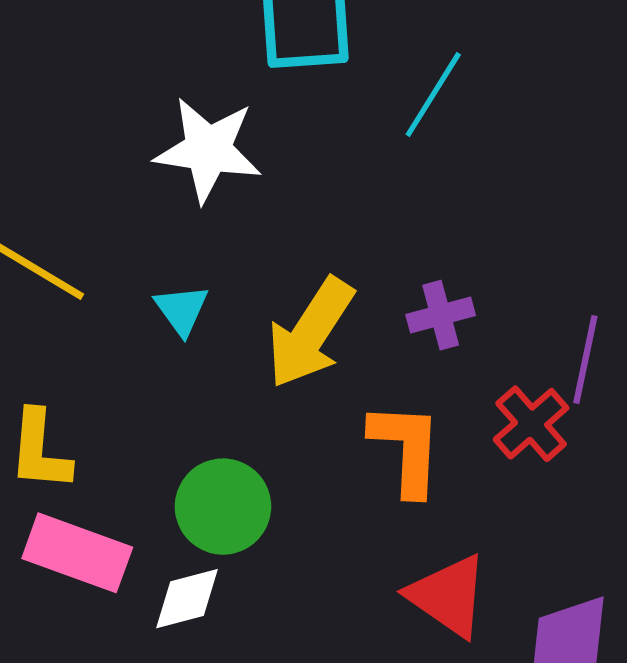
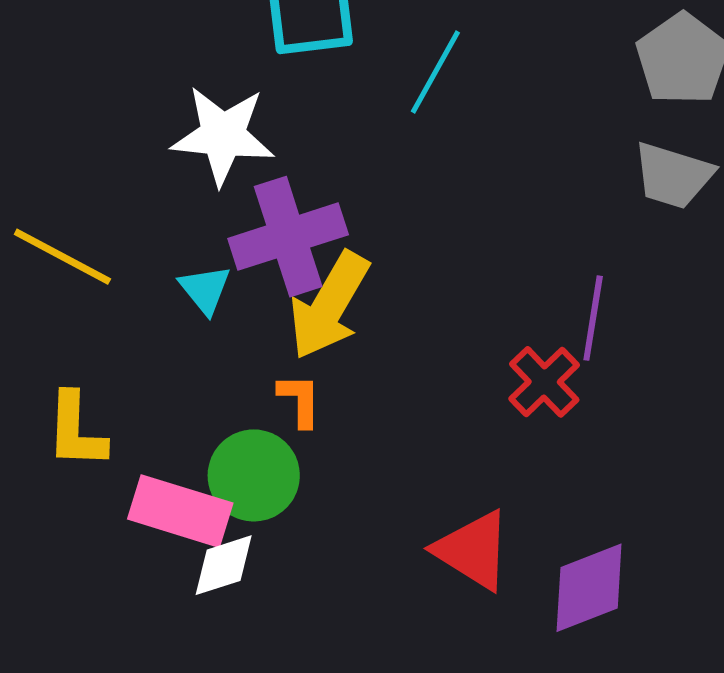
purple cross: (441, 315) -> (288, 237), moved, size x1.8
orange L-shape: (406, 449) -> (300, 400), moved, size x0.6
pink rectangle: (77, 553) -> (180, 511), moved

